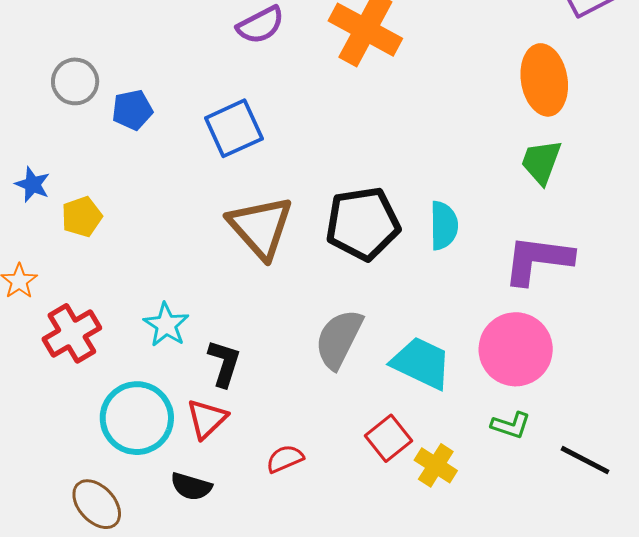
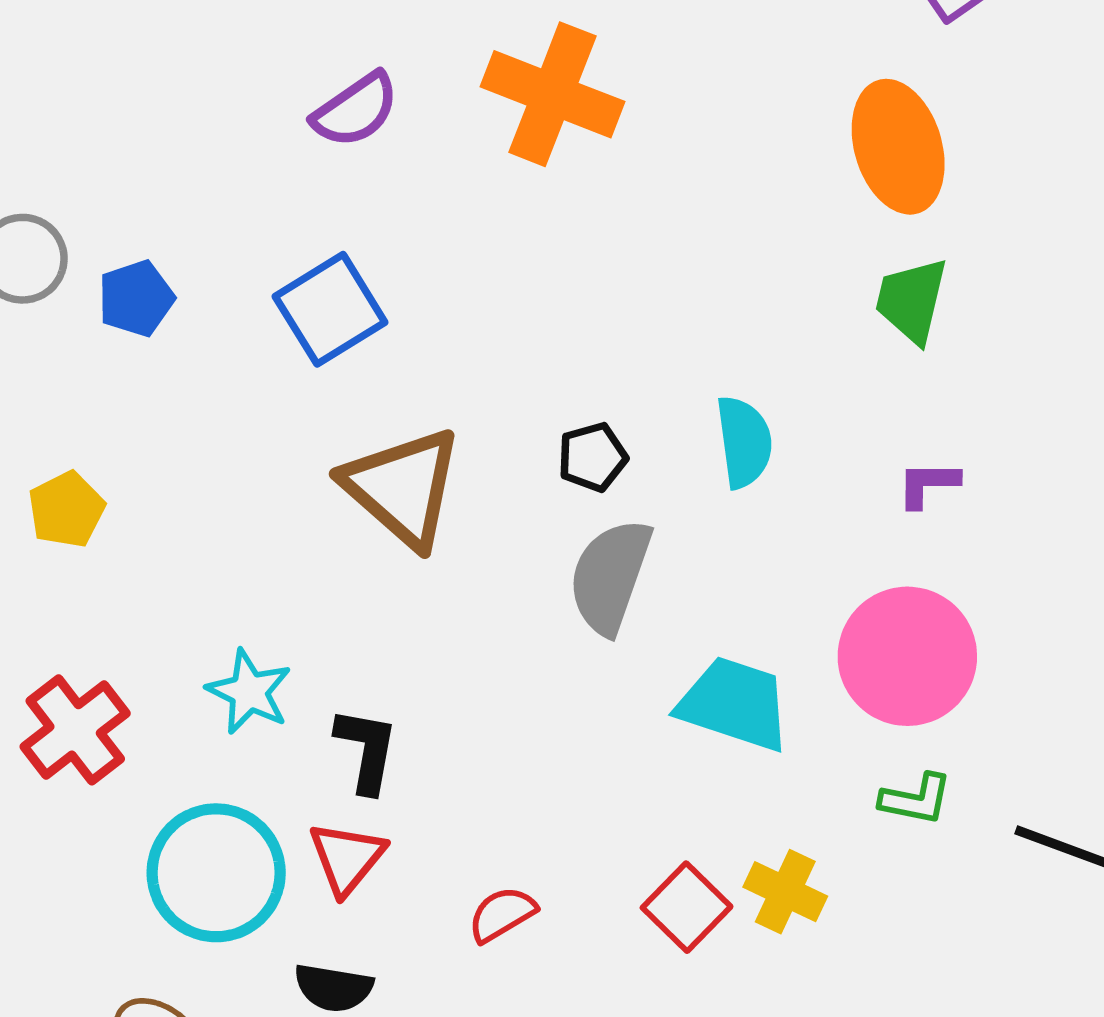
black pentagon: (363, 224) -> (592, 457), size x0.5
purple L-shape: (538, 260) -> (928, 484), size x0.5
gray semicircle: (339, 339) -> (610, 576), moved
red square: (388, 438) -> (687, 907), moved

